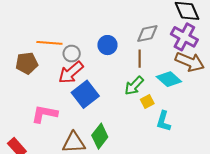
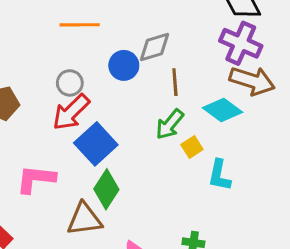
gray diamond: (147, 33) -> (154, 47), moved
orange line: (49, 43) -> (80, 25), moved
green diamond: (100, 136) -> (106, 189), moved

